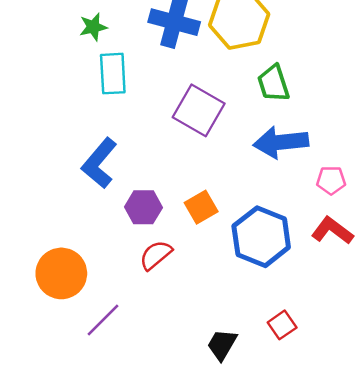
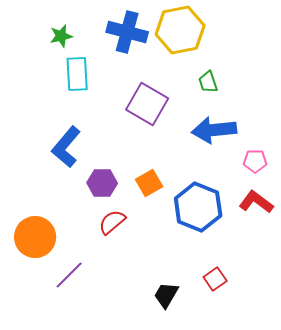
green trapezoid: (273, 83) -> (208, 82), size x0.7

